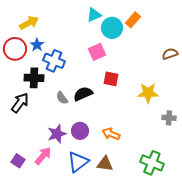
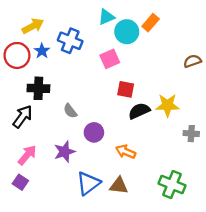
blue cross: (54, 61) -> (70, 41), moved
black semicircle: (83, 94) -> (139, 111), moved
purple circle: (80, 131) -> (94, 132), moved
pink arrow: (43, 156) -> (27, 155), moved

